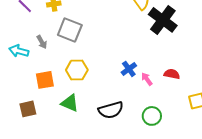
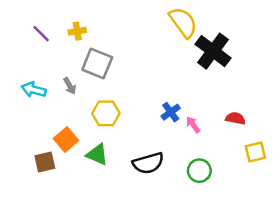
gray arrow: (42, 42) -> (70, 86), moved
red semicircle: (172, 74) -> (235, 118), moved
orange square: (45, 80) -> (66, 140), moved, turned -30

